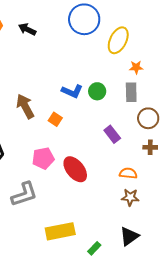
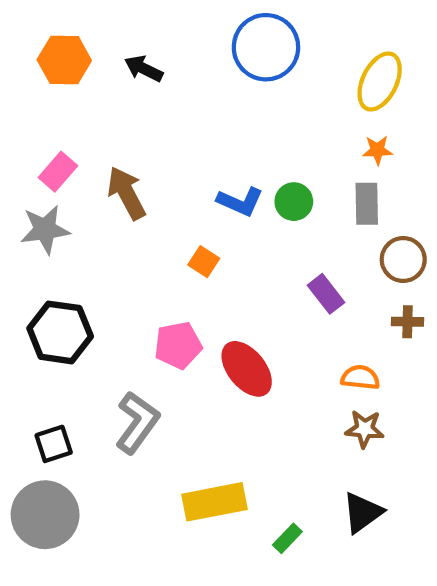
yellow ellipse: (118, 40) -> (380, 81), moved
brown arrow: (25, 106) -> (127, 193), moved
gray L-shape: (24, 194) -> (137, 422), turned -36

